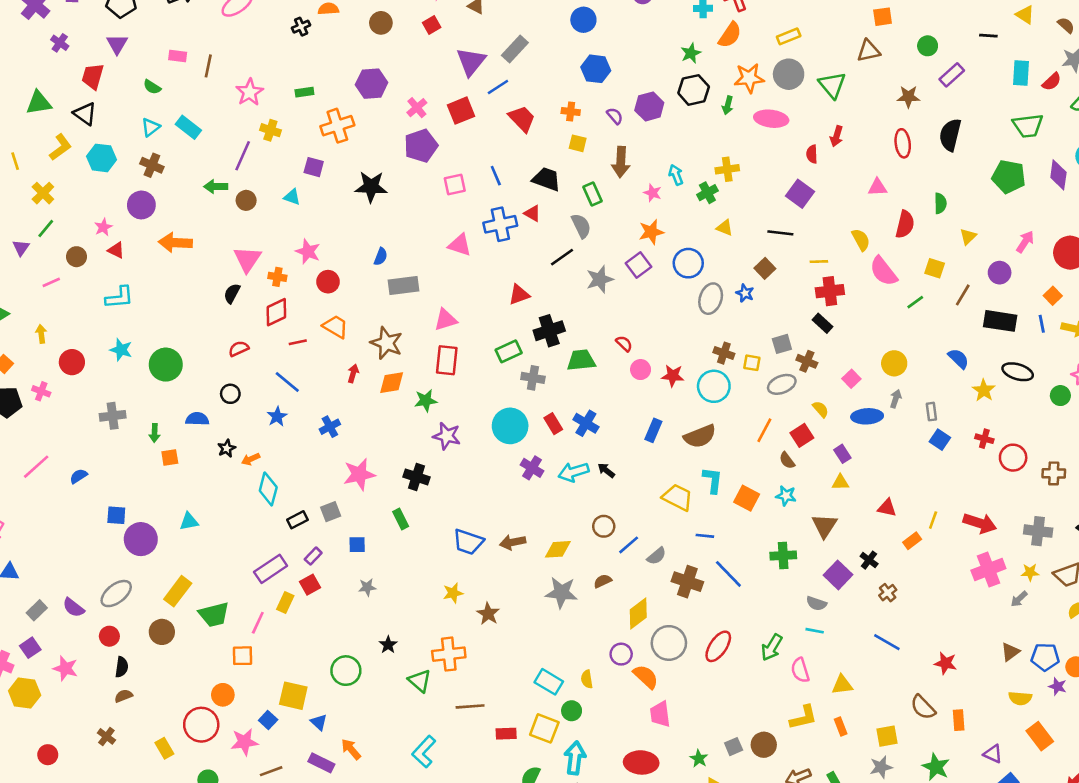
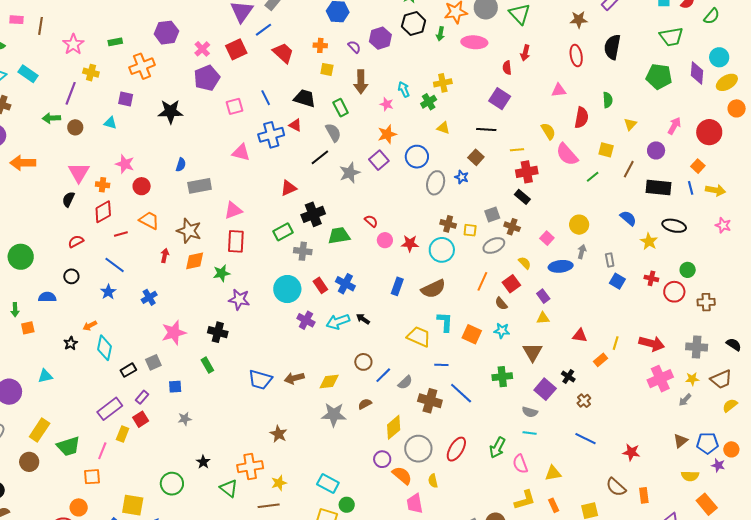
green circle: (1060, 396) -> (688, 270), moved
black star: (227, 448) -> (71, 343), moved
yellow star: (453, 593) -> (279, 483), moved
yellow semicircle: (587, 679) -> (433, 481), moved

